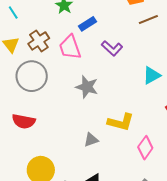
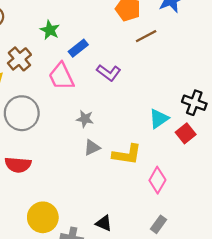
brown cross: (39, 41) -> (19, 59), moved
cyan triangle: (152, 75) -> (159, 119), moved
gray star: (87, 87) -> (85, 119), size x0.7
gray triangle: (91, 140) -> (92, 147), moved

